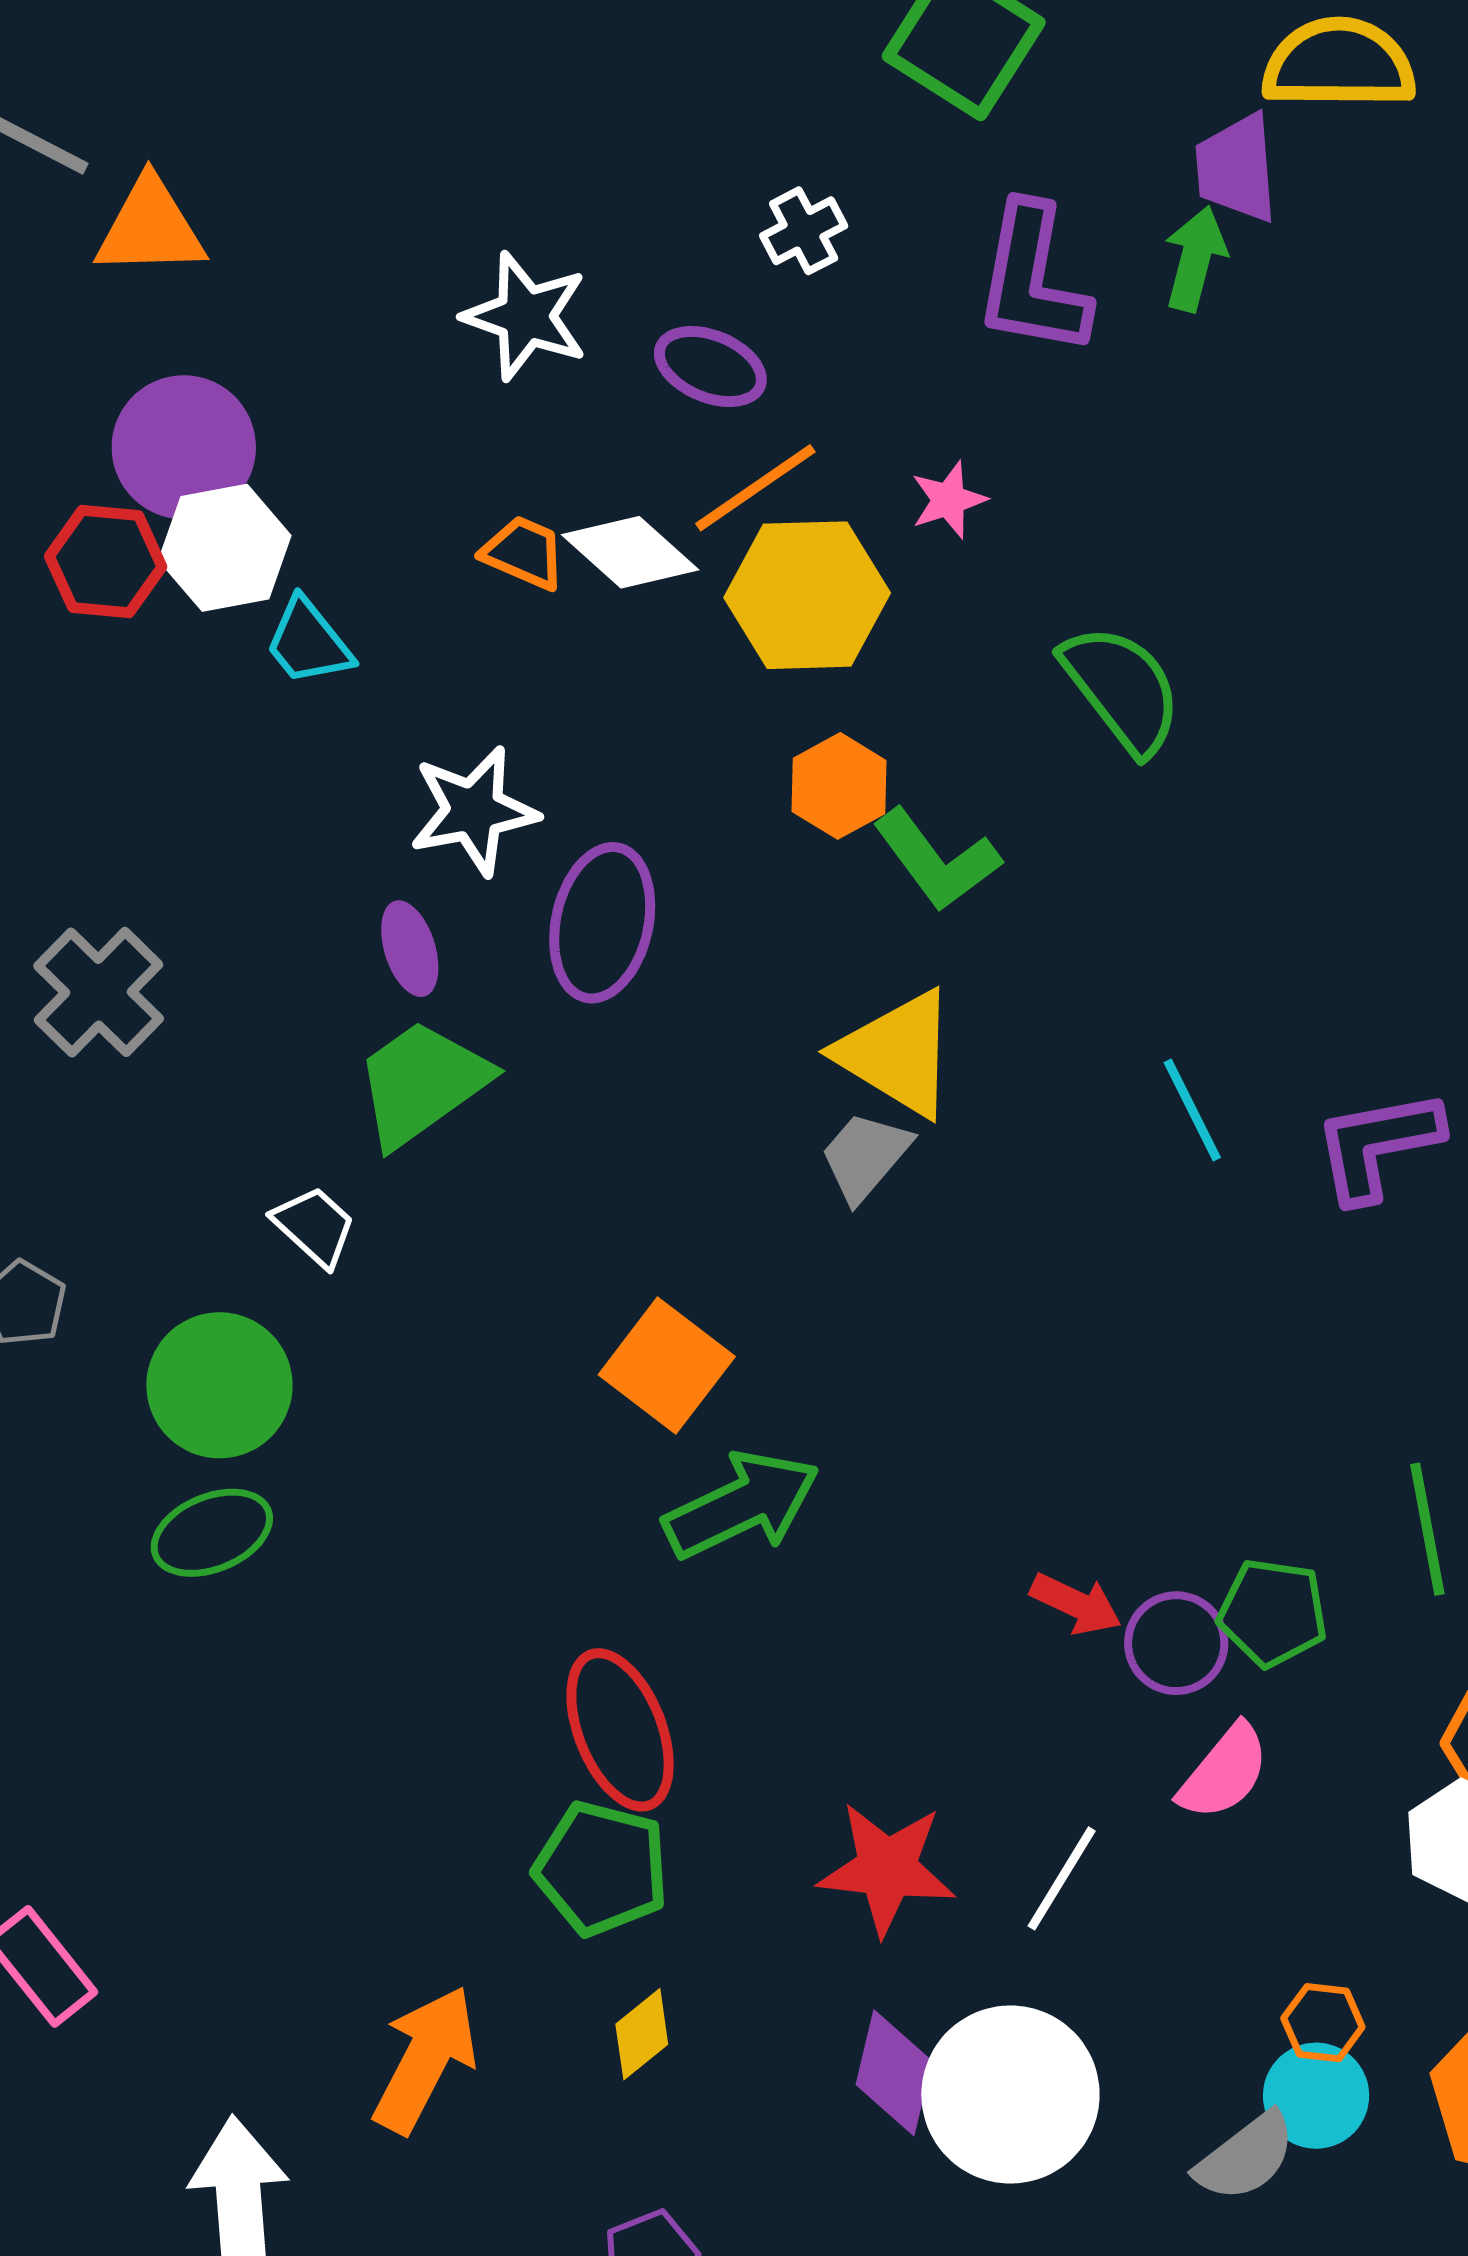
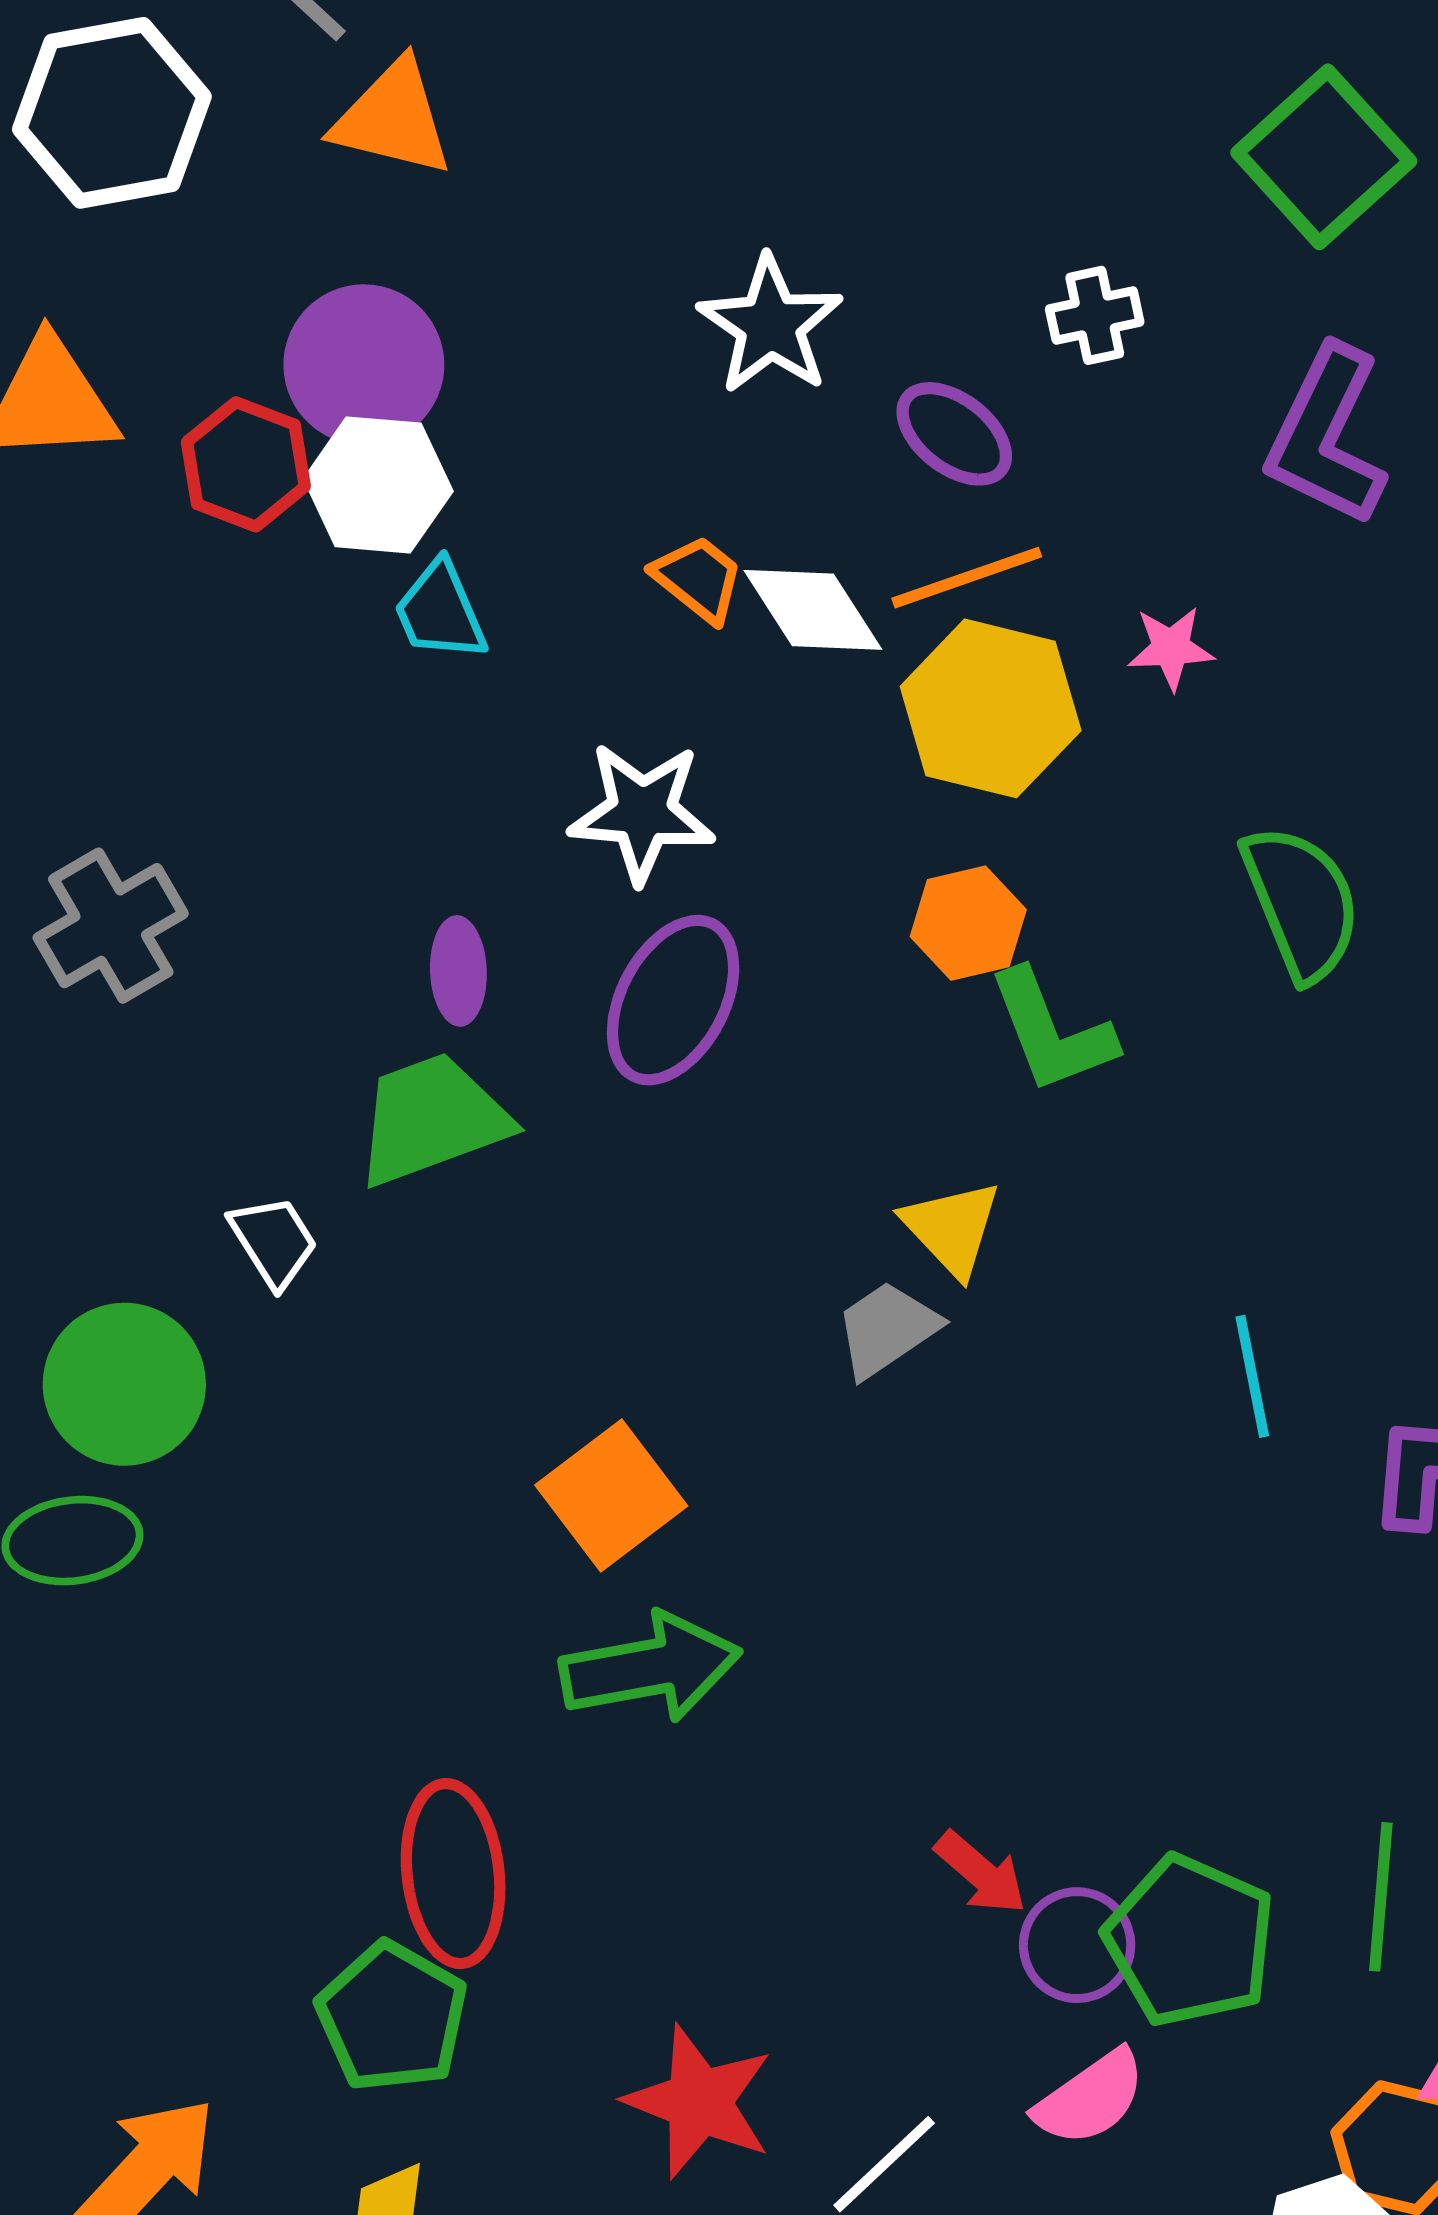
white star: (474, 811) -> (642, 812), moved
yellow triangle: (897, 1054) -> (952, 1228), size x0.7
green pentagon: (1273, 1613) -> (1190, 1941), size x1.4

